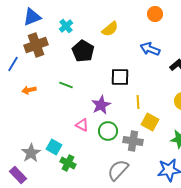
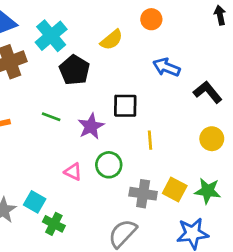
orange circle: (155, 14) -> (151, 19), moved
cyan cross: (66, 26) -> (51, 36), size x1.6
purple star: (101, 105) -> (91, 126), moved
yellow square: (150, 122) -> (175, 190), moved
green circle: (108, 131) -> (109, 165), moved

